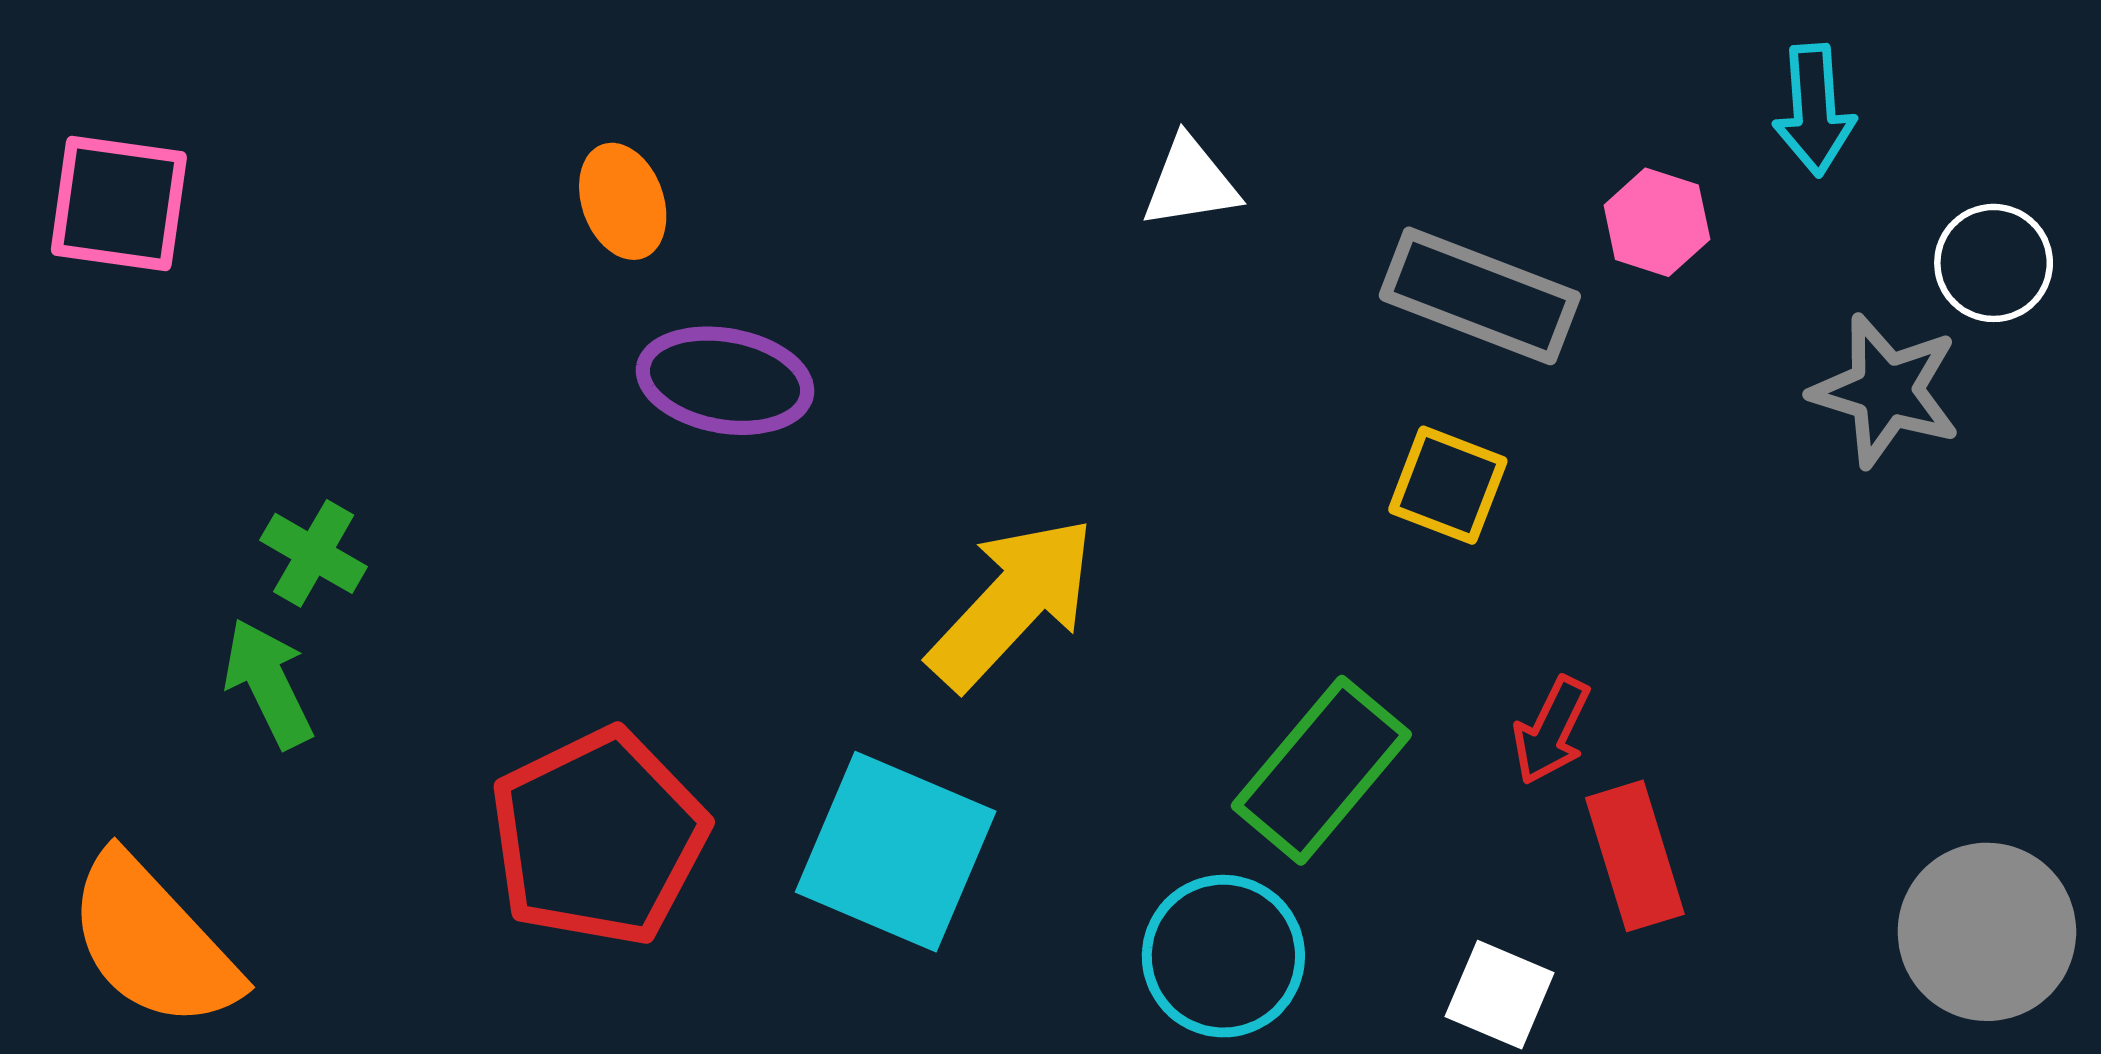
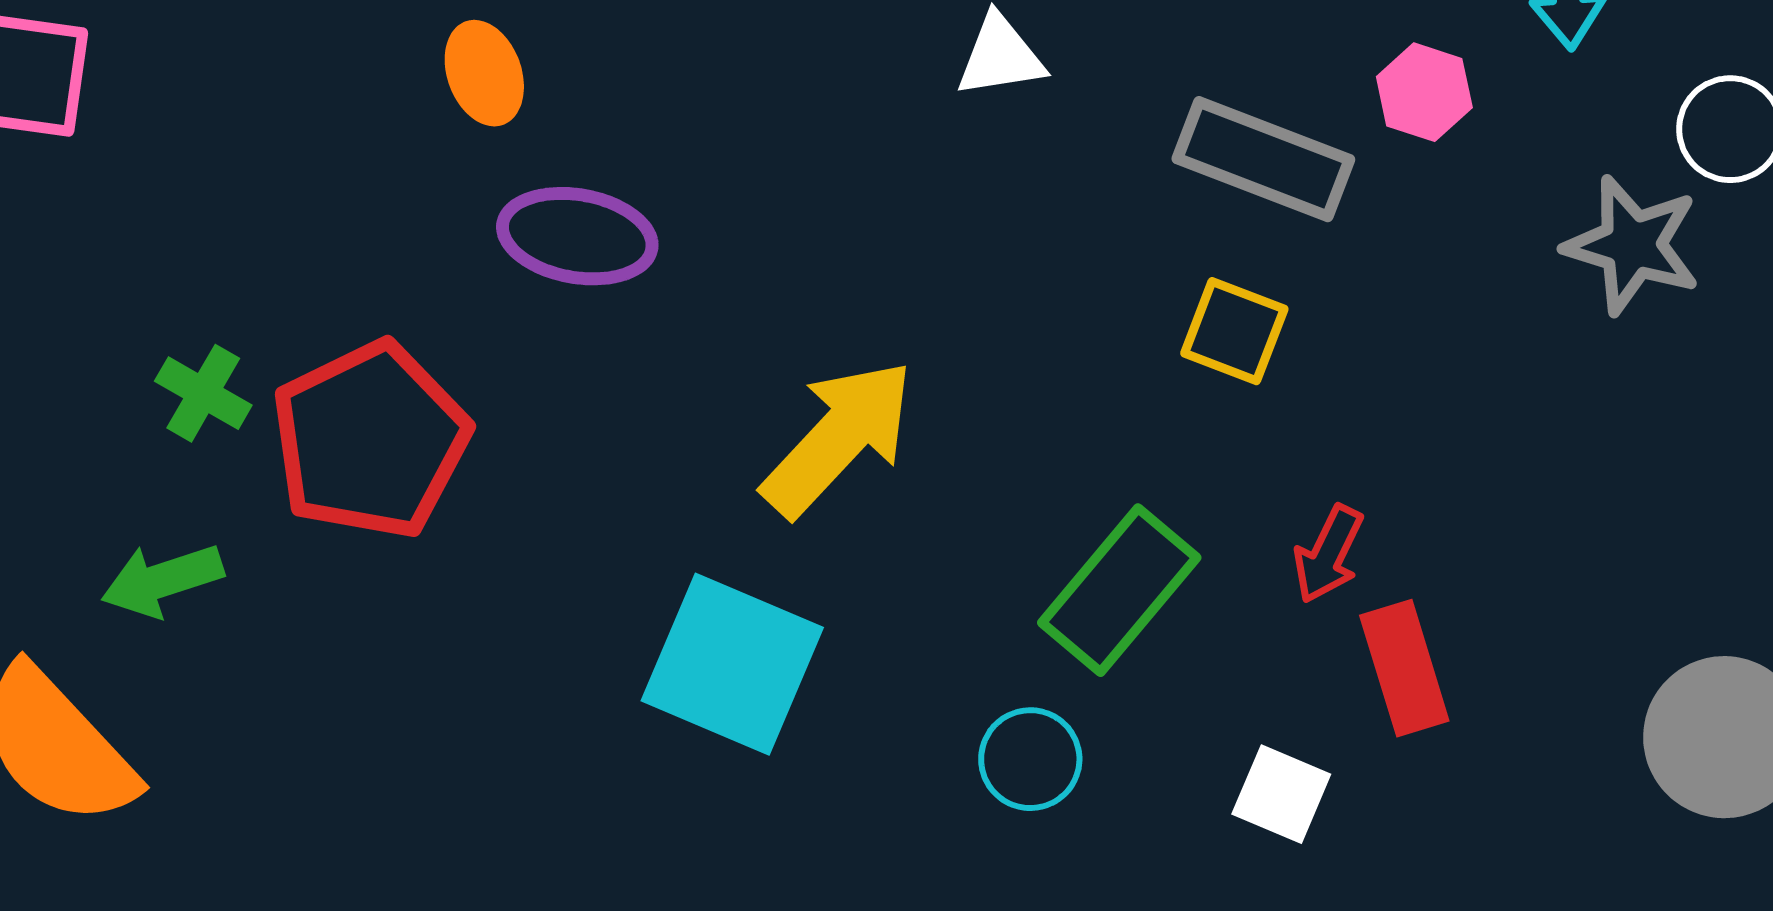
green arrow: (268, 683) -> (162, 580), moved, turned -82
red pentagon: (599, 837) -> (370, 440), moved
cyan circle: (1223, 956) -> (1030, 759), size x0.7

